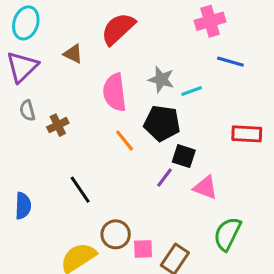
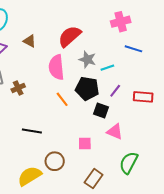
red semicircle: (118, 29) -> (70, 36), moved
purple line: (164, 178) -> (115, 91), moved
black line: (80, 190) -> (32, 131), turned -48
pink square: (143, 249) -> (85, 143), moved

